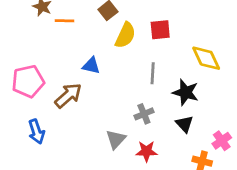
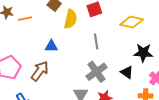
yellow diamond: (206, 58) -> (132, 22), turned -40
black star: (186, 92) -> (143, 53), moved
gray cross: (144, 114) -> (97, 72), size x1.5

